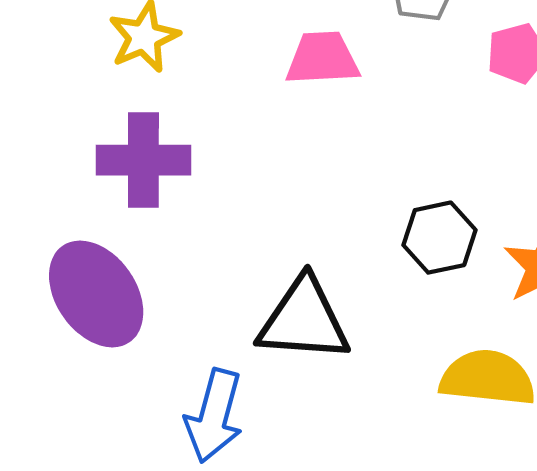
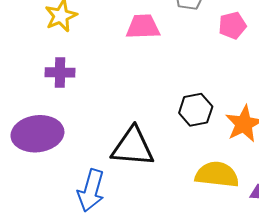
purple cross: (143, 160) -> (60, 72), size x0.7
purple ellipse: (96, 294) -> (37, 134), turned -63

